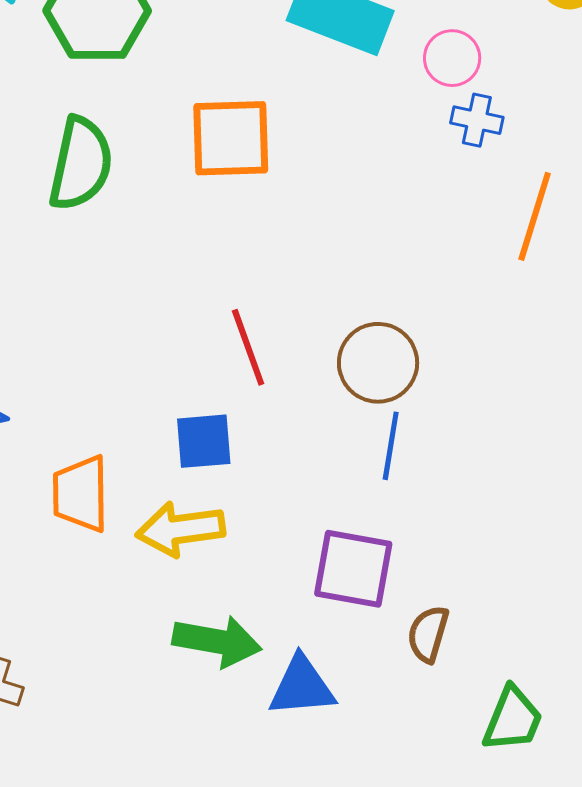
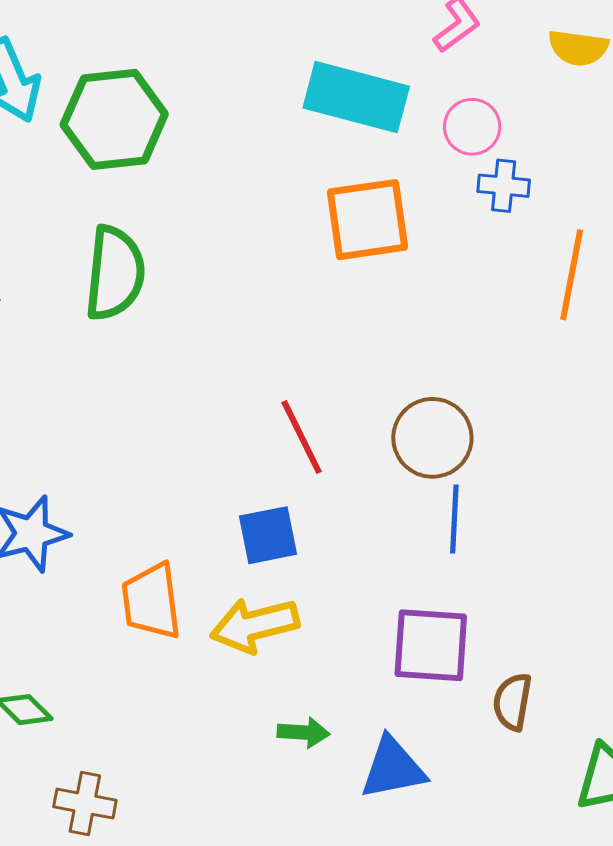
orange square: (231, 138) -> (367, 220), moved
green arrow: (217, 641) -> (304, 733), size x0.6

